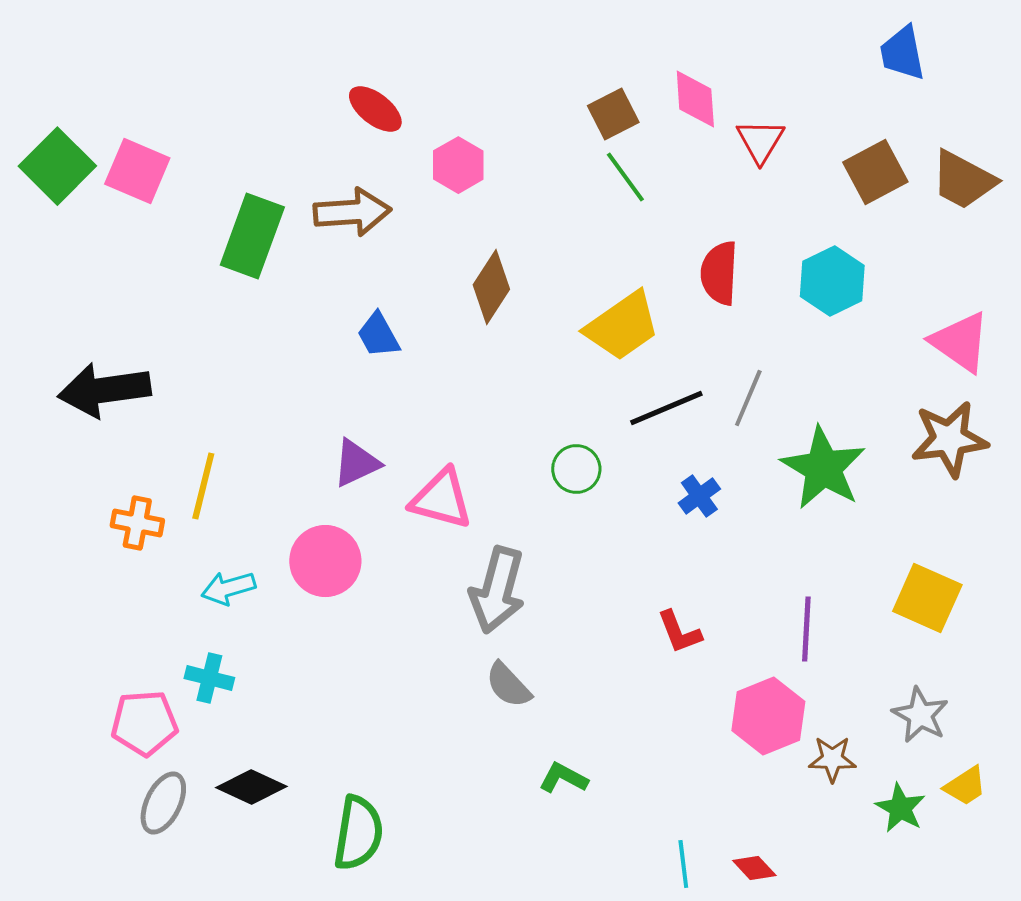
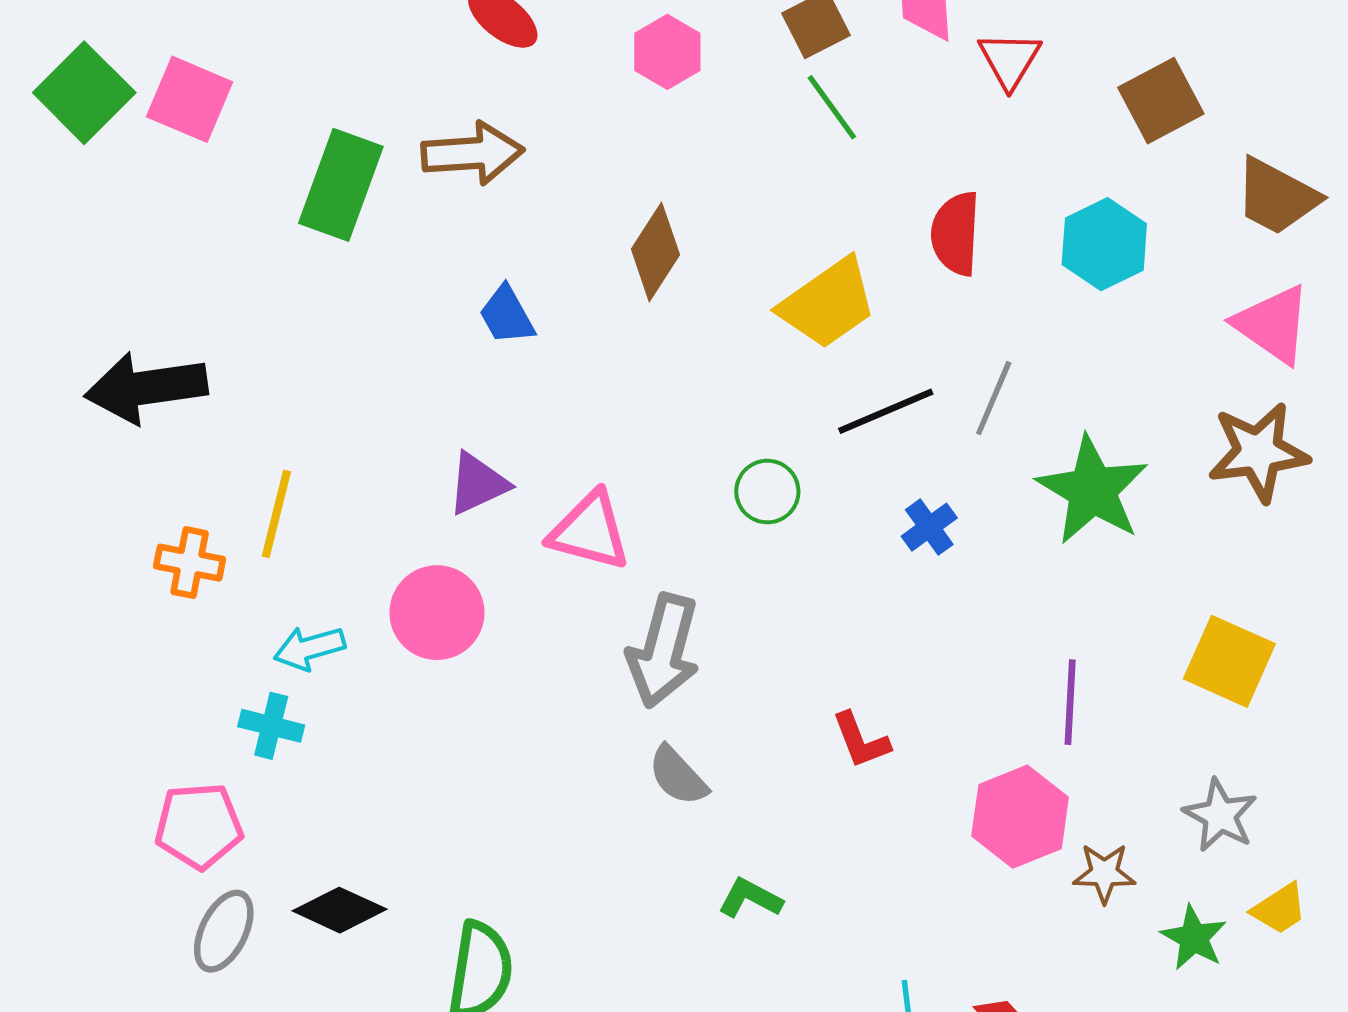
pink hexagon: (458, 165) -> (667, 52), moved
brown trapezoid: (963, 180) -> (1277, 197), moved
red L-shape: (679, 632) -> (861, 740), moved
cyan cross: (209, 678) -> (271, 726), moved

